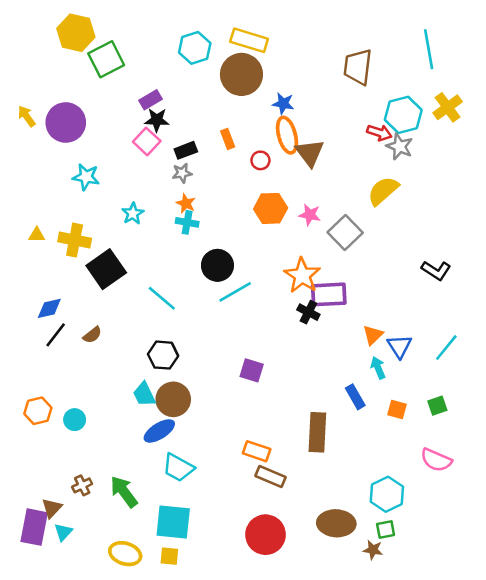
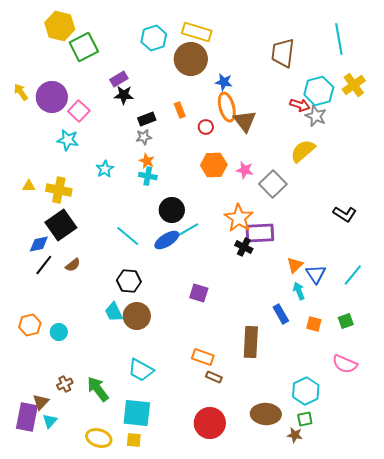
pink square: (147, 141) -> (79, 111), moved
black square: (106, 269) -> (61, 225), moved
blue ellipse: (159, 431) -> (167, 240), moved
brown rectangle: (271, 476) -> (214, 377), size x0.7

